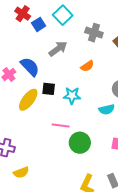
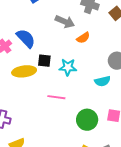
gray arrow: (58, 49) -> (65, 22), moved, turned 60
yellow ellipse: (28, 100) -> (24, 71), turned 45
green circle: (80, 143) -> (87, 120), moved

